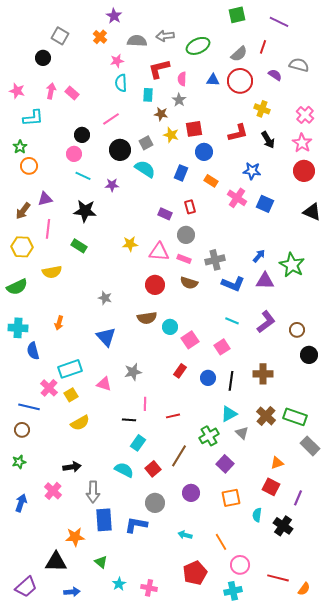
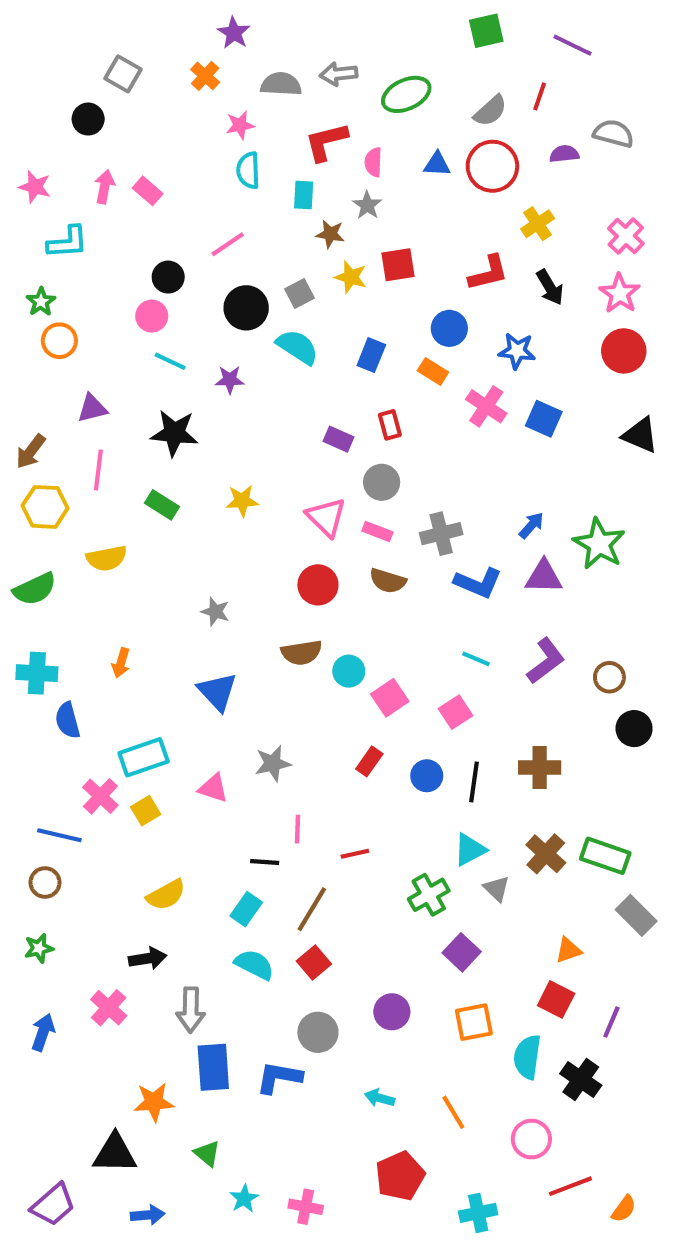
purple semicircle: (275, 75) -> (564, 154), turned -40
yellow cross: (262, 109) -> (538, 224), turned 35
blue circle: (204, 152) -> (449, 328), moved
brown arrow: (23, 211) -> (31, 452), moved
yellow star: (130, 244) -> (242, 501), moved
pink triangle: (159, 252) -> (326, 517), turned 40
yellow semicircle: (80, 423) -> (166, 895), moved
cyan rectangle: (138, 443) -> (246, 909), moved
brown line: (179, 456) -> (312, 909), moved
cyan semicircle: (257, 515) -> (527, 1057), size x1.5
pink circle: (240, 565) -> (531, 1139), moved
red line: (278, 578) -> (570, 1186), turned -35

